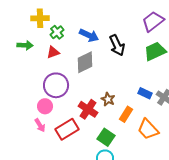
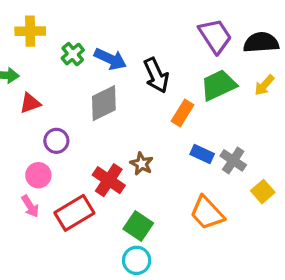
purple trapezoid: (153, 21) -> (215, 36), turned 95
green cross: (57, 32) -> (73, 54), moved
red triangle: (53, 52) -> (30, 103), moved
purple circle: (56, 85) -> (56, 141), size x0.6
orange rectangle: (126, 114) -> (182, 113), moved

